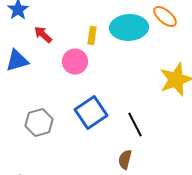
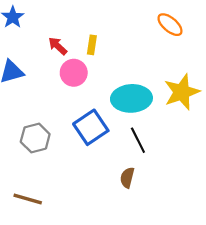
cyan ellipse: (129, 28) -> (131, 98), moved
red arrow: (43, 35) -> (58, 46), moved

